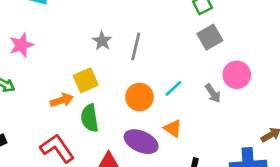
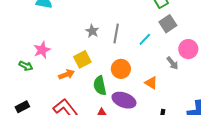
pink star: (21, 45) -> (42, 50), moved
cyan line: (173, 88) -> (145, 39), moved
green semicircle: (90, 118) -> (100, 86), moved
orange triangle: (173, 128) -> (151, 83), moved

